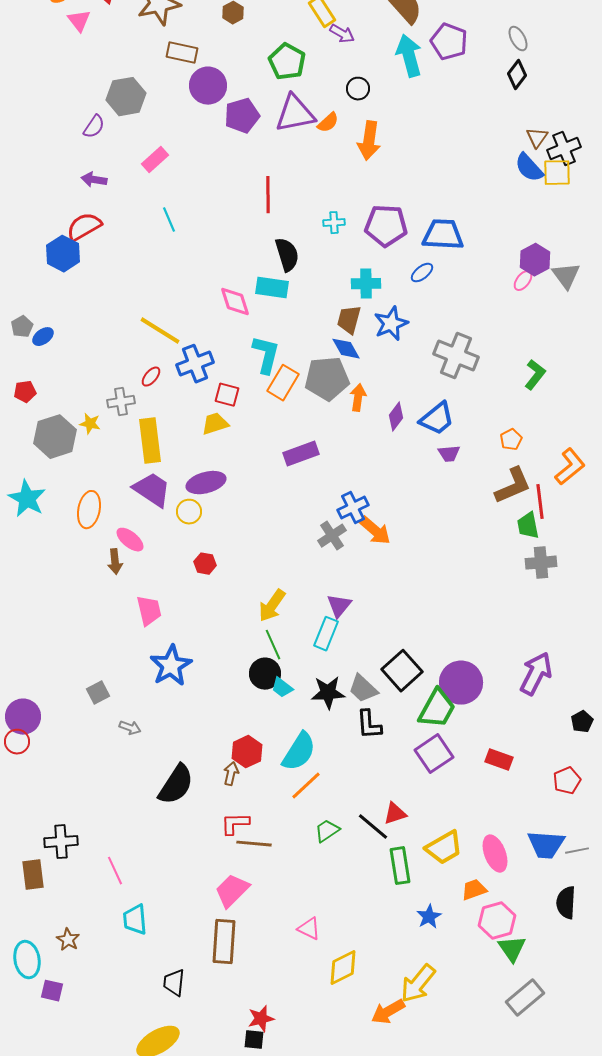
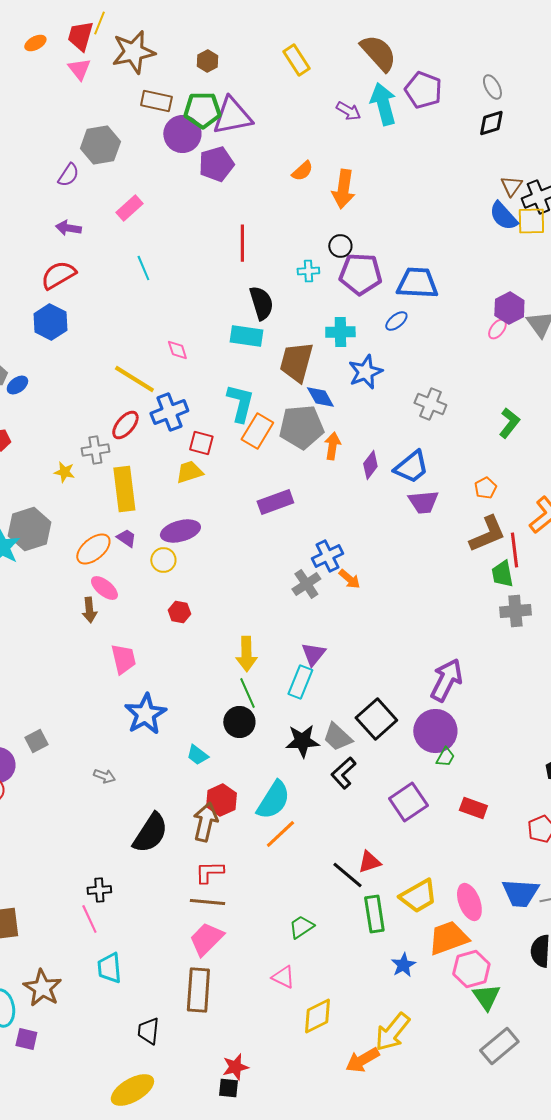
pink triangle: (79, 21) -> (79, 69), moved
purple arrow: (342, 34) -> (348, 111), moved
green pentagon: (287, 62) -> (202, 110), moved, turned -30
black diamond: (517, 75) -> (491, 123), turned 36
black circle: (358, 89) -> (340, 246), moved
purple triangle: (295, 114) -> (232, 116), moved
blue hexagon: (63, 254) -> (50, 322), moved
pink diamond: (235, 302) -> (177, 350), moved, size x0.7
brown trapezoid: (349, 320) -> (296, 362), moved, size x1.4
gray cross: (456, 356) -> (430, 404), size x0.7
red ellipse: (151, 377) -> (125, 425), size x1.4
gray hexagon: (55, 437) -> (29, 529), moved
purple trapezoid: (449, 454) -> (423, 502), size x1.4
purple trapezoid: (152, 490) -> (126, 538), size x0.5
orange ellipse: (89, 510) -> (93, 549), moved, turned 39
orange arrow: (375, 531) -> (349, 579), size x0.7
yellow arrow: (272, 606) -> (246, 654), turned -36
purple arrow: (536, 674) -> (446, 680), moved
cyan trapezoid: (282, 688) -> (197, 755), moved
gray square: (98, 693) -> (36, 741), moved
green trapezoid: (437, 709) -> (445, 757), moved, size x0.5
black L-shape: (369, 725) -> (343, 773), turned 52
brown arrow: (231, 774) -> (205, 822), size x1.6
green trapezoid: (327, 831) -> (301, 927), moved
black cross: (61, 842) -> (99, 890), moved, size x0.7
brown line: (254, 844) -> (207, 902), moved
orange trapezoid: (474, 890) -> (448, 938), size x1.6
brown star: (68, 940) -> (42, 988), size x1.6

